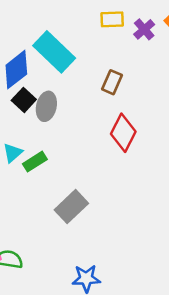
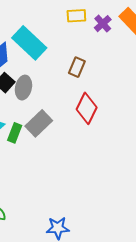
green rectangle: (35, 162) -> (15, 133), turned -36
gray rectangle: (71, 207) -> (39, 123), moved

